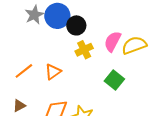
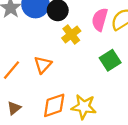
green square: (114, 80) -> (110, 60), turned 30

